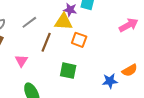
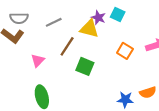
orange square: (79, 40) -> (125, 51), moved
green square: (68, 71) -> (85, 66), moved

